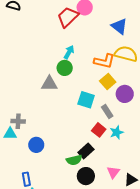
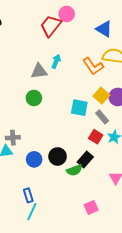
orange L-shape: (104, 61) -> (93, 66), turned 50
green circle: (65, 68) -> (34, 98), moved
yellow square: (108, 82) -> (101, 96), moved
gray triangle: (49, 84) -> (39, 71), moved
black circle: (86, 176) -> (58, 156), moved

